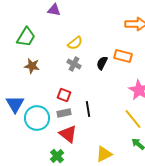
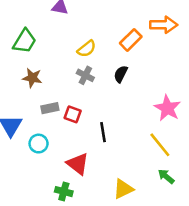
orange rectangle: (123, 56) -> (131, 40), moved, turned -60
gray rectangle: (64, 113) -> (50, 108), moved
cyan circle: (37, 118) -> (39, 144), size x0.6
green cross: (57, 156) -> (64, 192), turned -32

